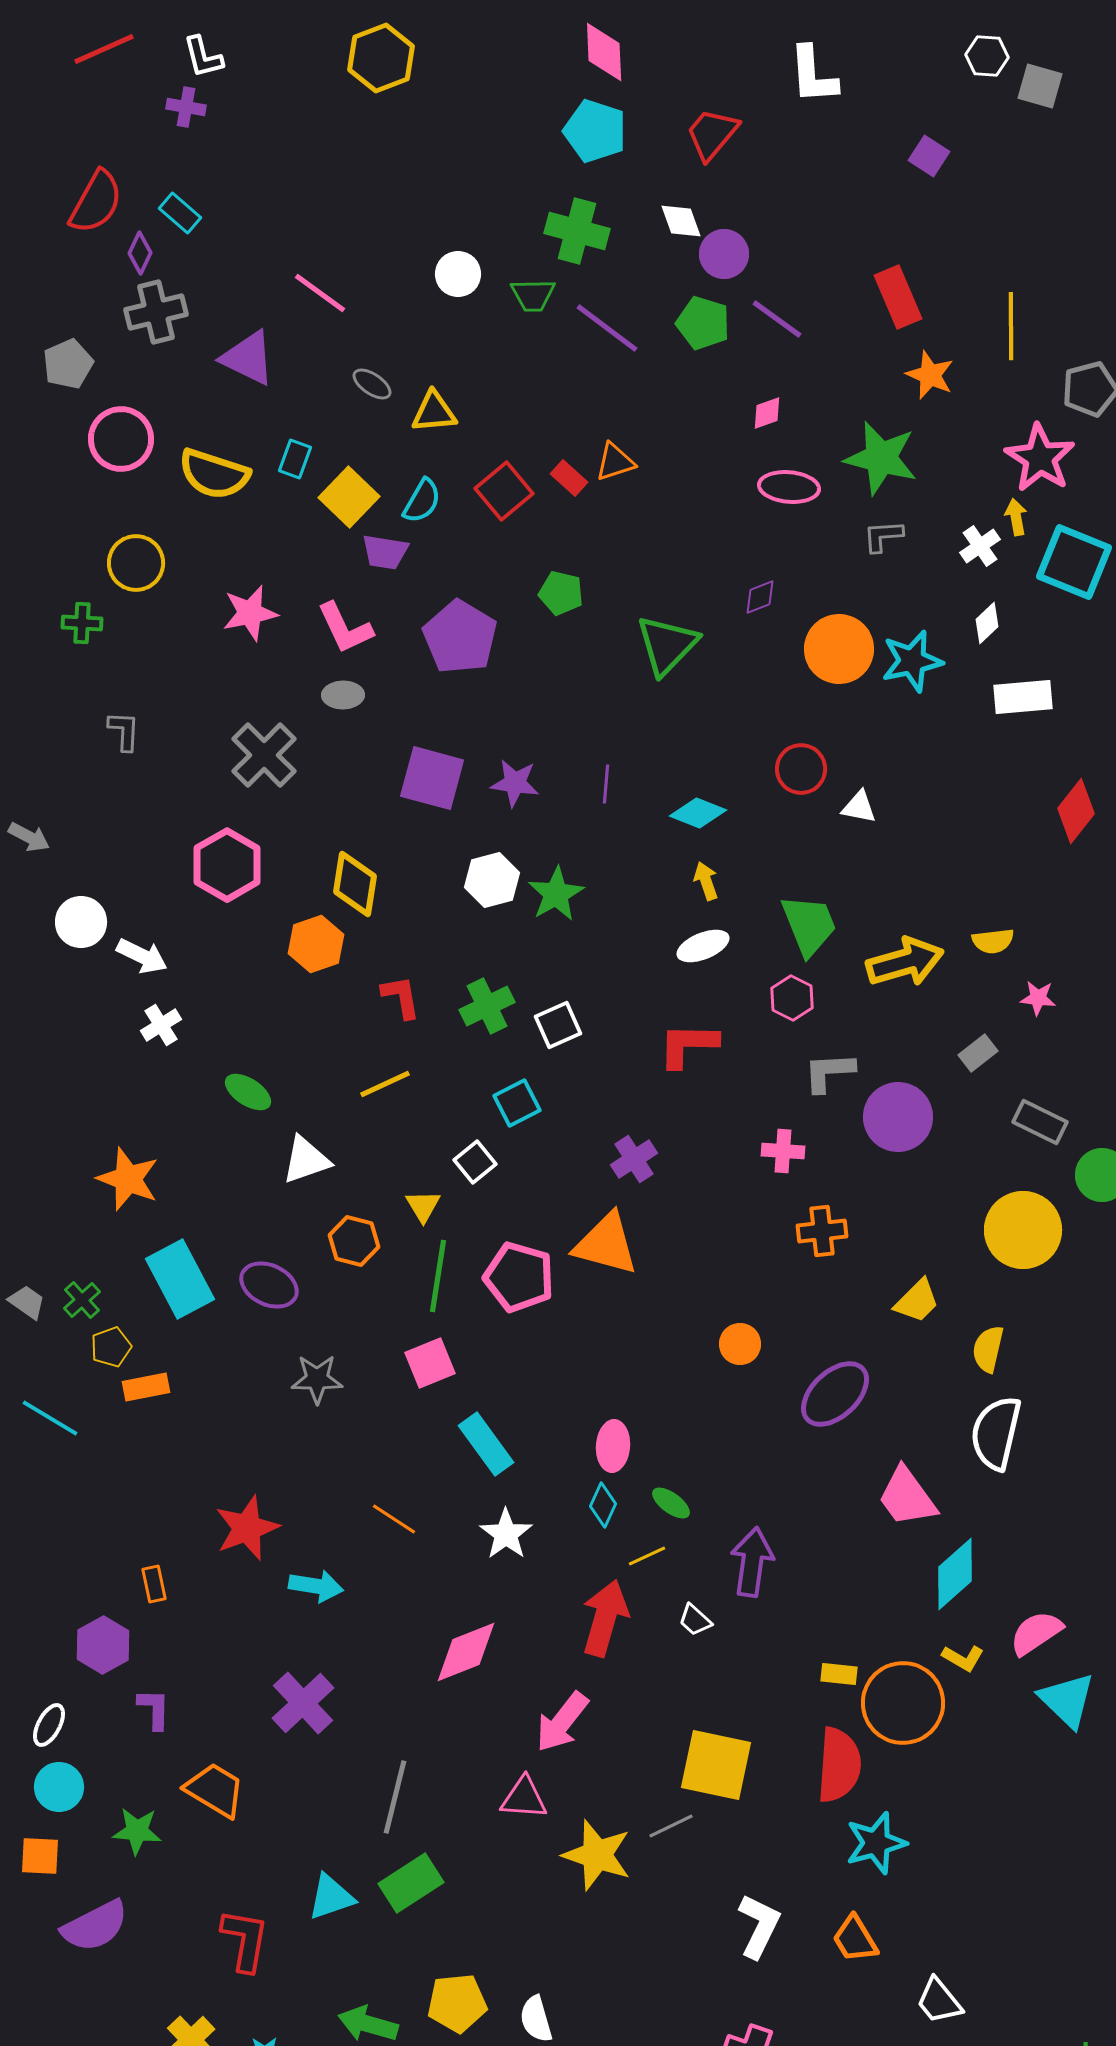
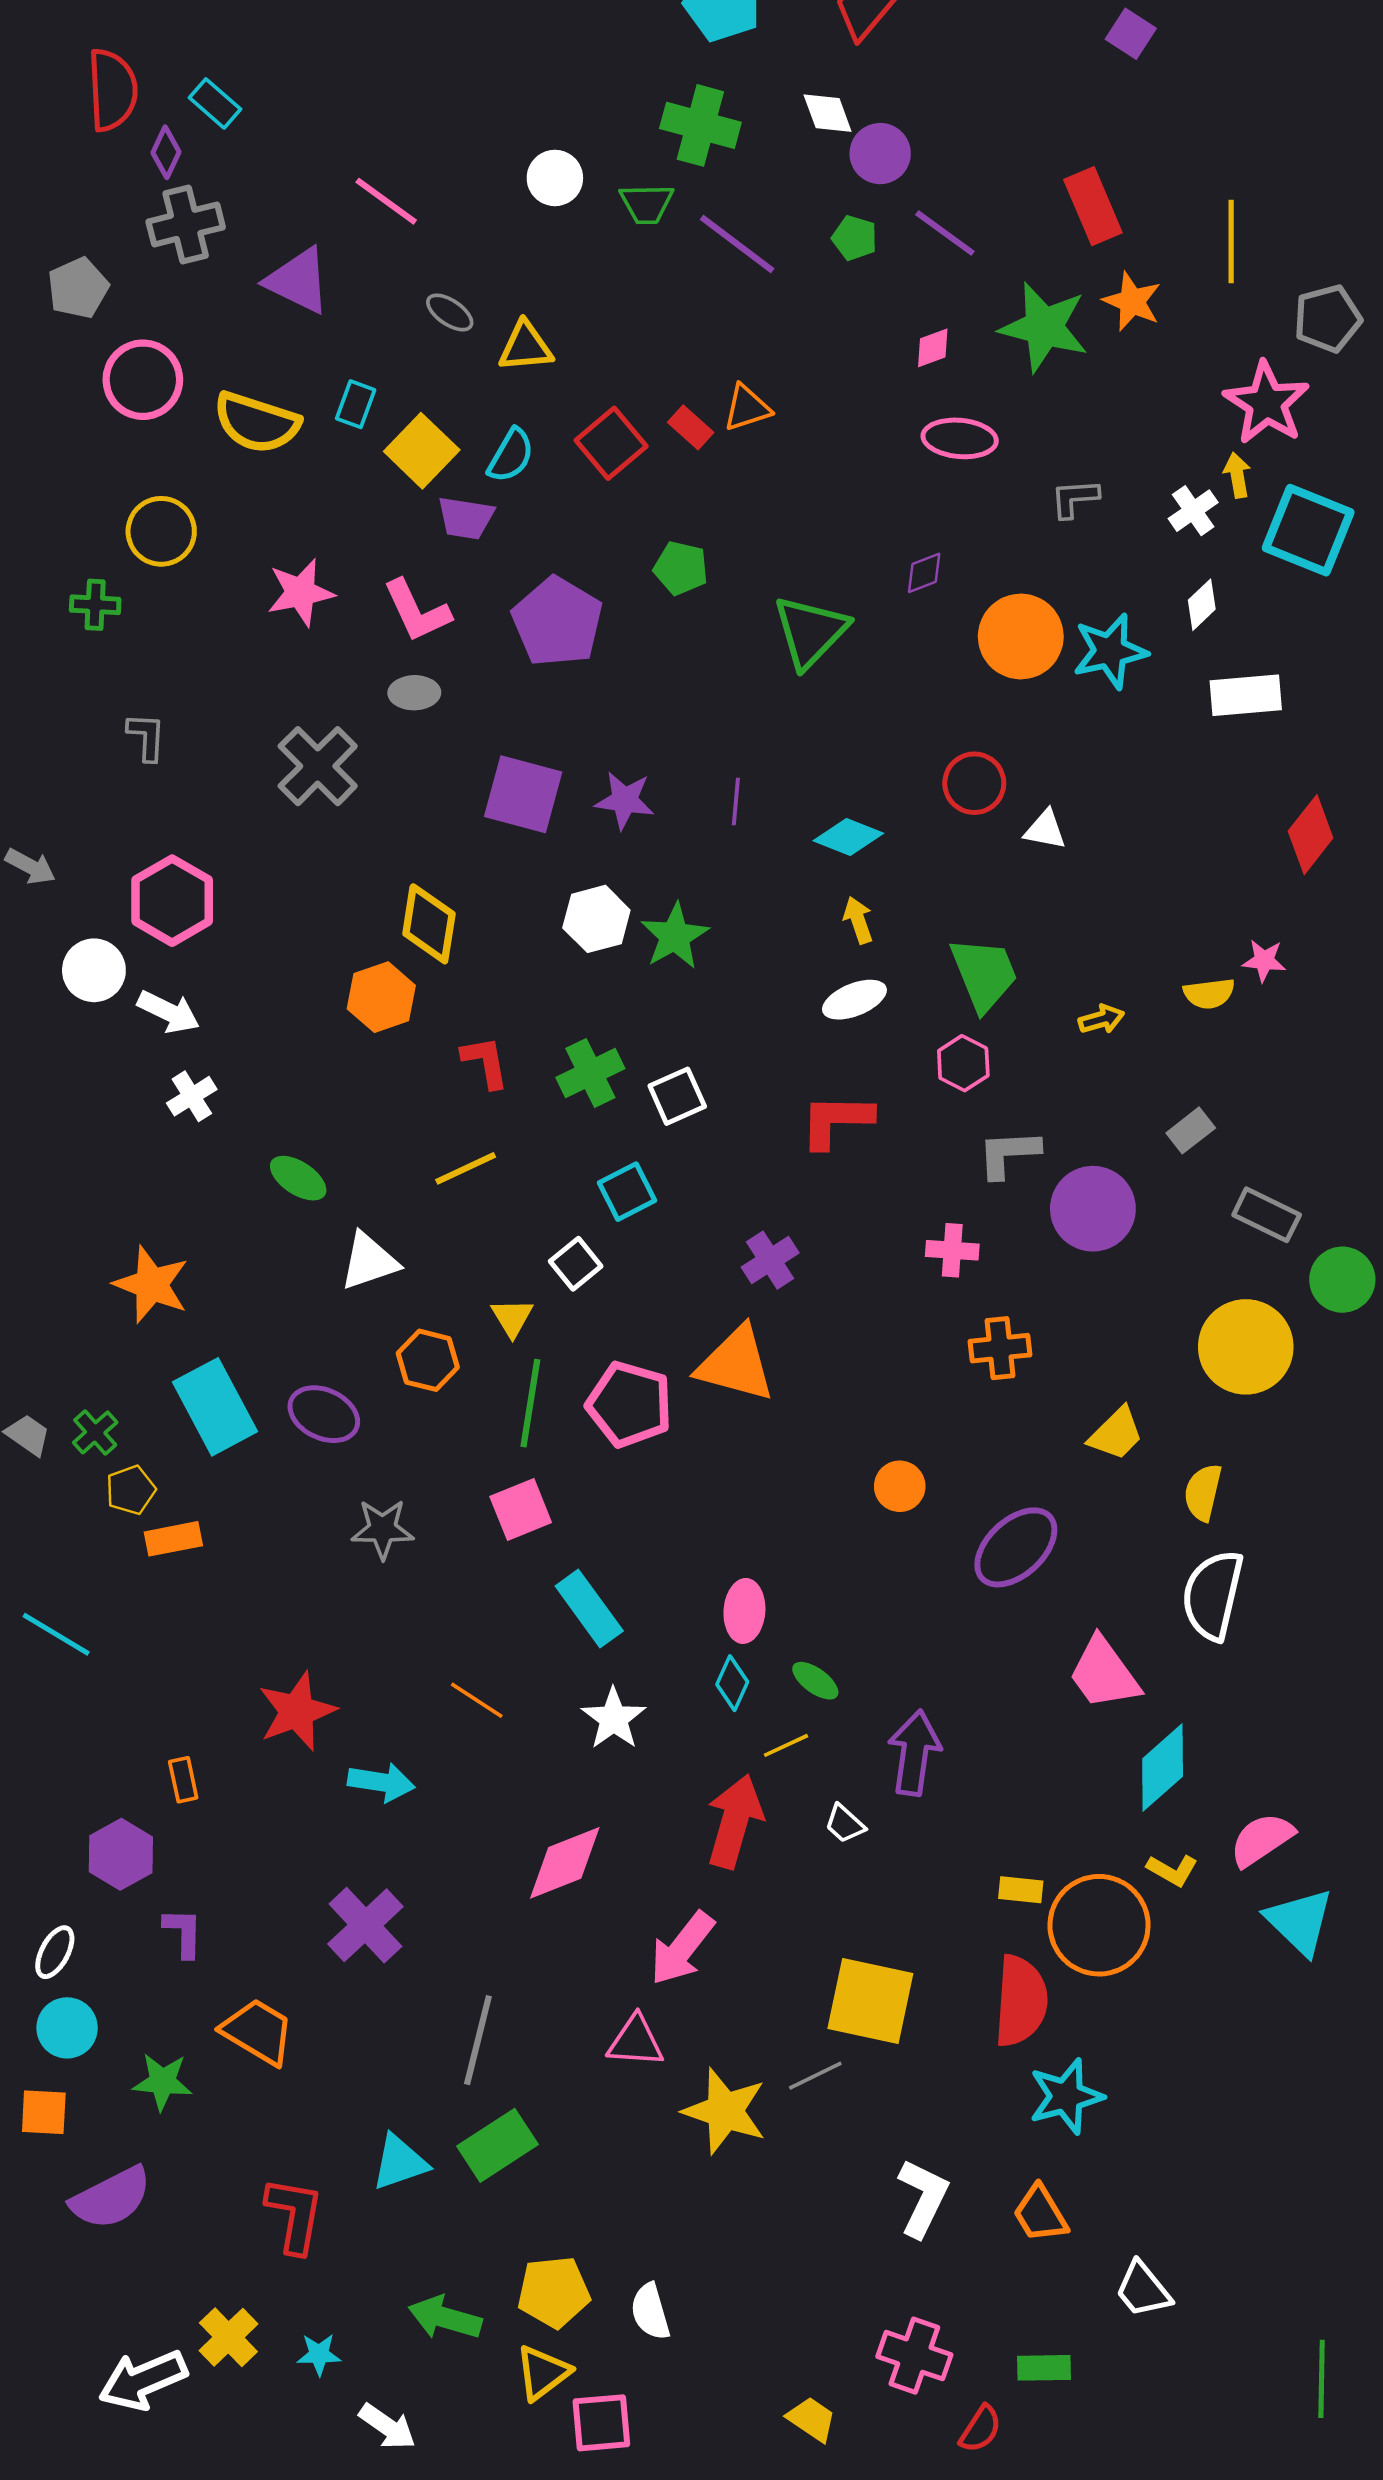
red semicircle: (96, 202) -> (112, 90), turned -32
green pentagon: (703, 323) -> (854, 238), size x0.7
green star: (881, 458) -> (1044, 327), moved
pink hexagon: (227, 865) -> (172, 901), moved
yellow arrow: (905, 962) -> (1101, 1019), size x0.5
pink star: (1038, 998) -> (1264, 961), moved
cyan line: (50, 1418) -> (56, 1634), moved

